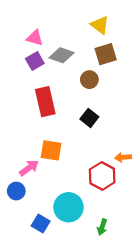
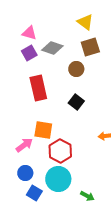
red hexagon: (102, 176) -> (60, 151), moved
blue circle: (16, 191) -> (25, 173), moved
green arrow: (102, 227) -> (87, 196), turned -80

